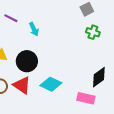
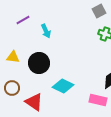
purple line: (11, 18) -> (23, 20), turned -56
red triangle: (22, 85) -> (34, 102), moved

